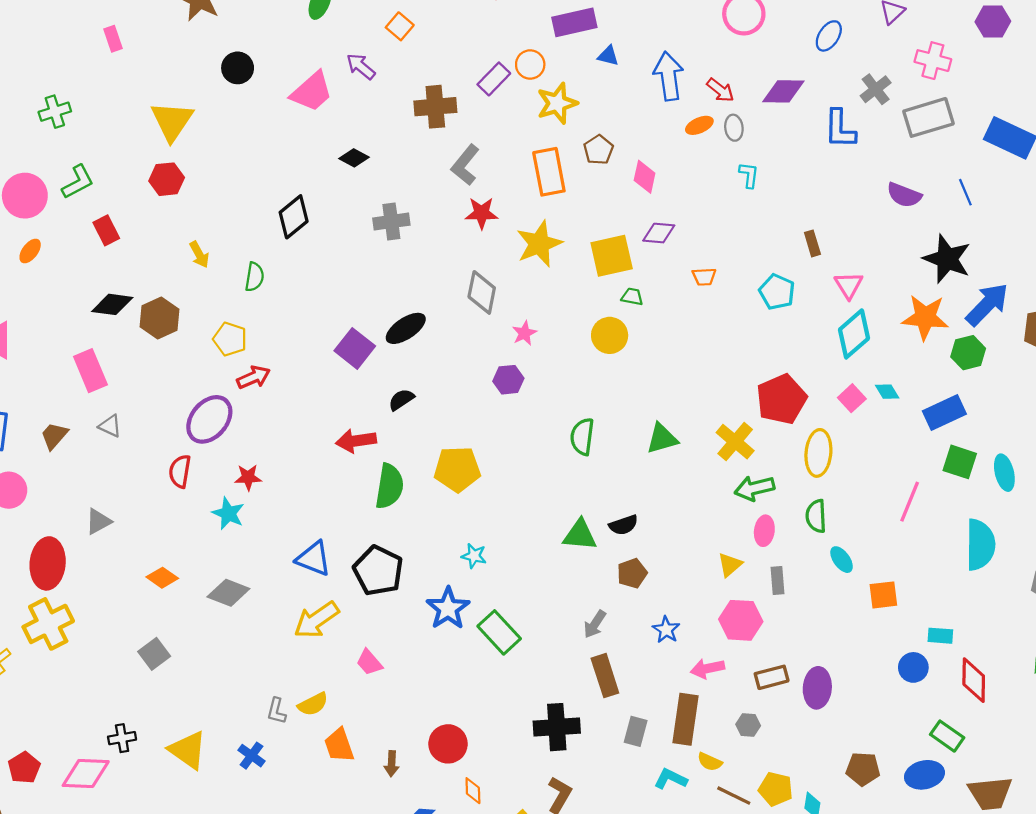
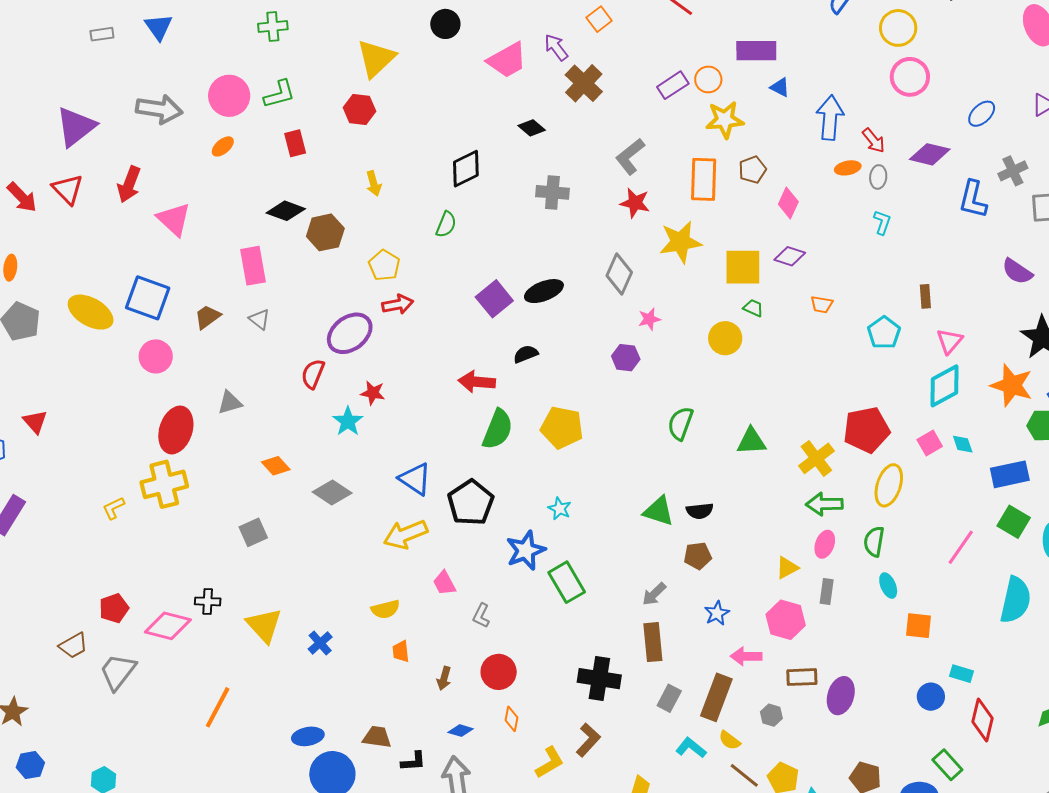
brown cross: (435, 107) -> (584, 83), moved, turned 36
green semicircle: (254, 277) -> (446, 224), moved
gray L-shape: (277, 711) -> (481, 616), moved
orange trapezoid: (339, 745) -> (401, 651), size x0.7

